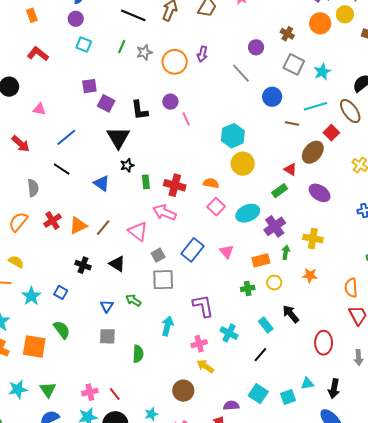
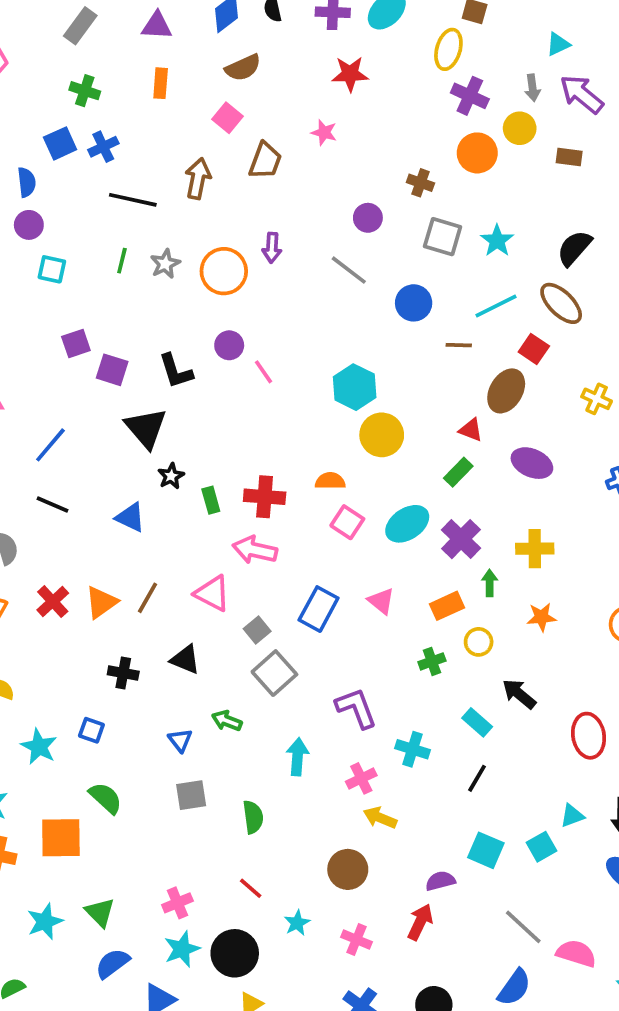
gray square: (163, 280) -> (274, 673), turned -30
red line: (115, 394) -> (251, 888), moved

